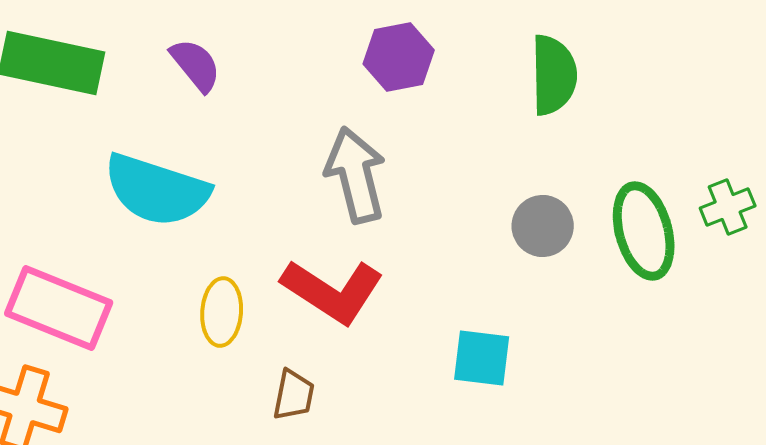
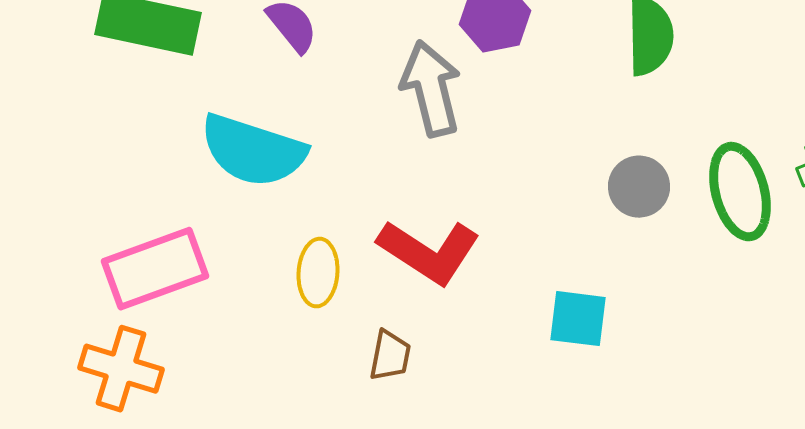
gray arrow: (356, 175) -> (431, 89), moved
pink rectangle: (59, 308) -> (155, 269), turned -42

